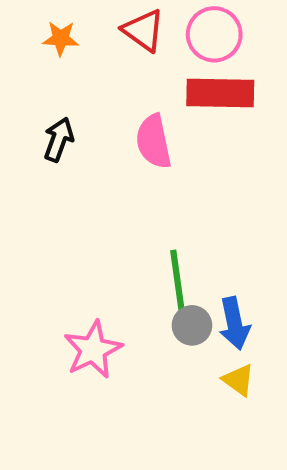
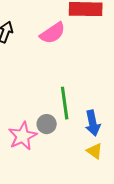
pink semicircle: (154, 141) -> (53, 33), turned -112
gray circle: (192, 325) -> (47, 124), moved

